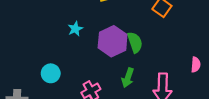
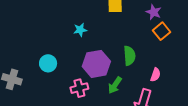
purple hexagon: (113, 41) -> (96, 64), moved
pink semicircle: (196, 65) -> (155, 75), moved

